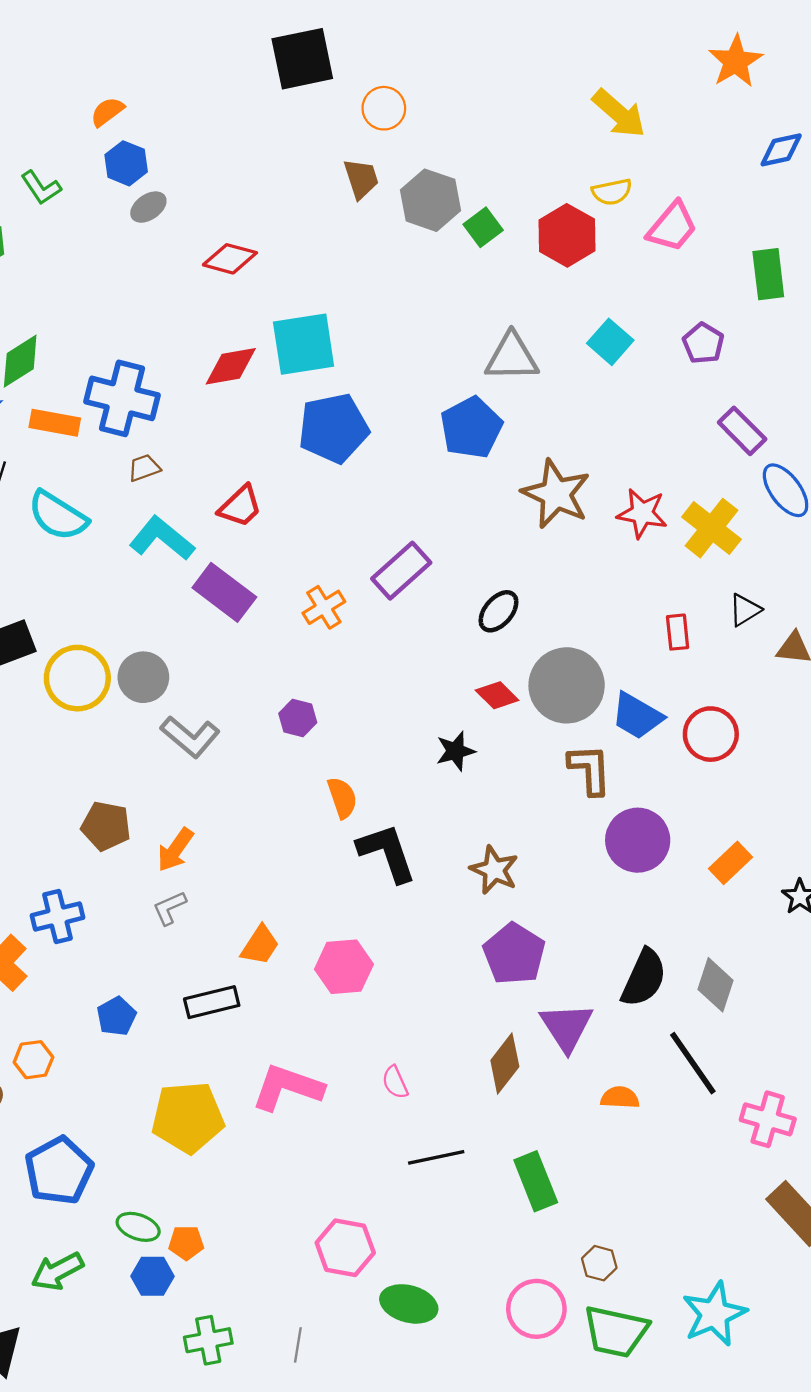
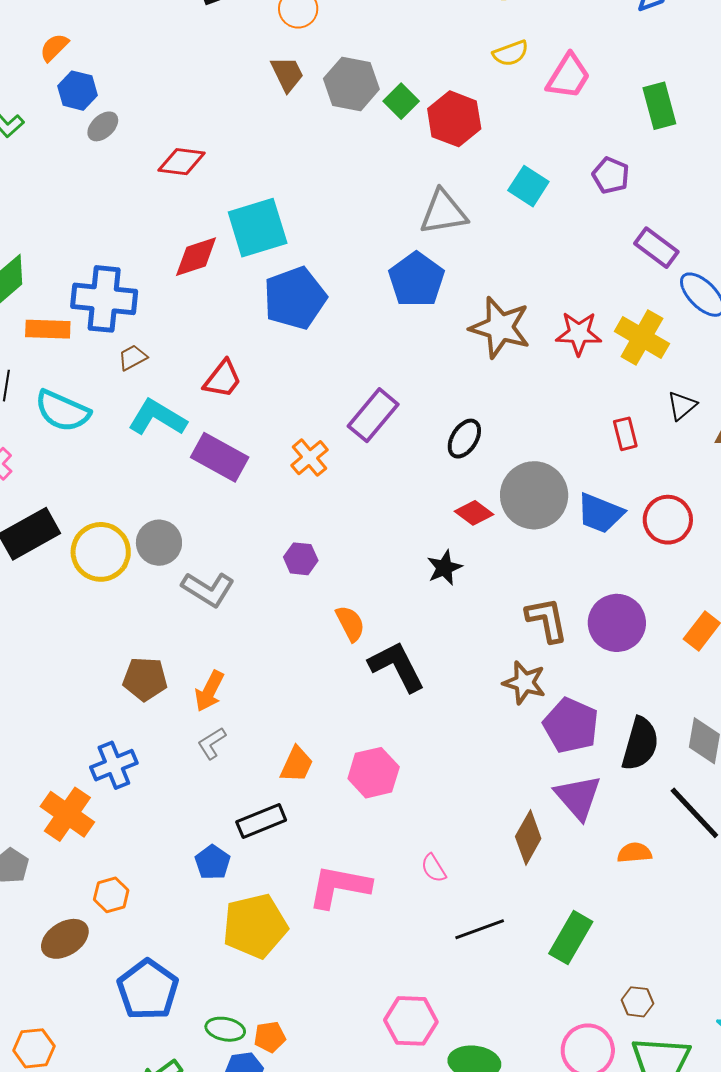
red hexagon: (567, 235) -> (454, 119), moved
brown L-shape: (590, 769) -> (547, 620), moved
brown star: (494, 870) -> (524, 683), moved
purple pentagon: (514, 954) -> (571, 725), moved
blue pentagon: (116, 1016) -> (213, 862), moved
green rectangle: (536, 1181) -> (571, 938), turned 60

